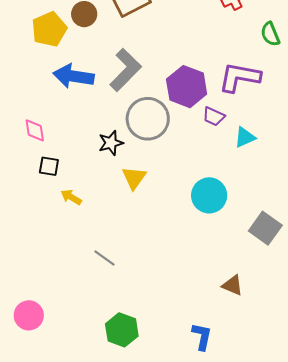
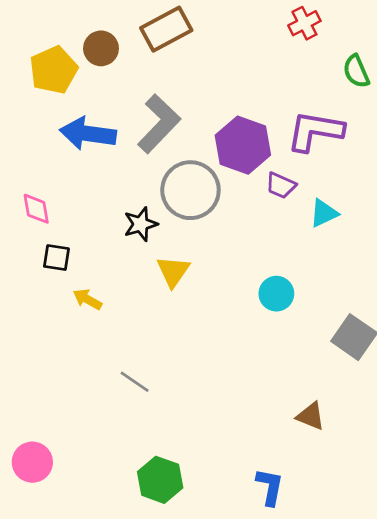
cyan circle: (209, 195) -> (276, 294), size x0.7

